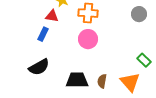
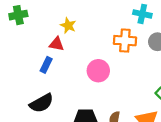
orange cross: (88, 13) -> (125, 41), moved

